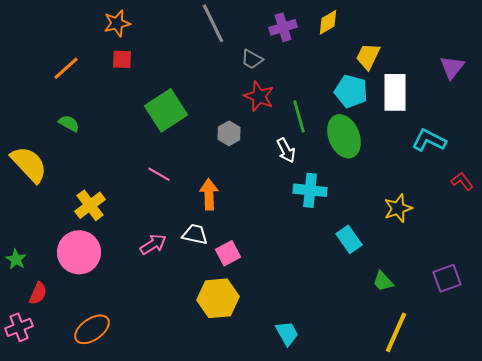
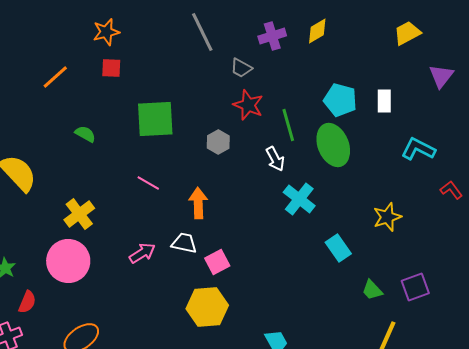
yellow trapezoid: (368, 56) -> (407, 33), moved, turned 36
white rectangle: (395, 92) -> (384, 101), size x0.6
green square: (166, 110) -> (155, 119), turned 30
green semicircle: (69, 123) -> (85, 134), moved
cyan cross: (310, 190) -> (299, 199), turned 32
purple square: (447, 278) -> (415, 287), moved

